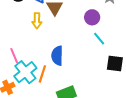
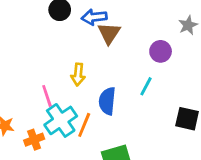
yellow arrow: (37, 21) -> (78, 75), moved
cyan line: (99, 39) -> (146, 86), moved, turned 64

